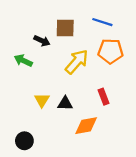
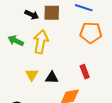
black arrow: (42, 41) -> (32, 15), moved
yellow arrow: (77, 62) -> (41, 42), moved, turned -30

